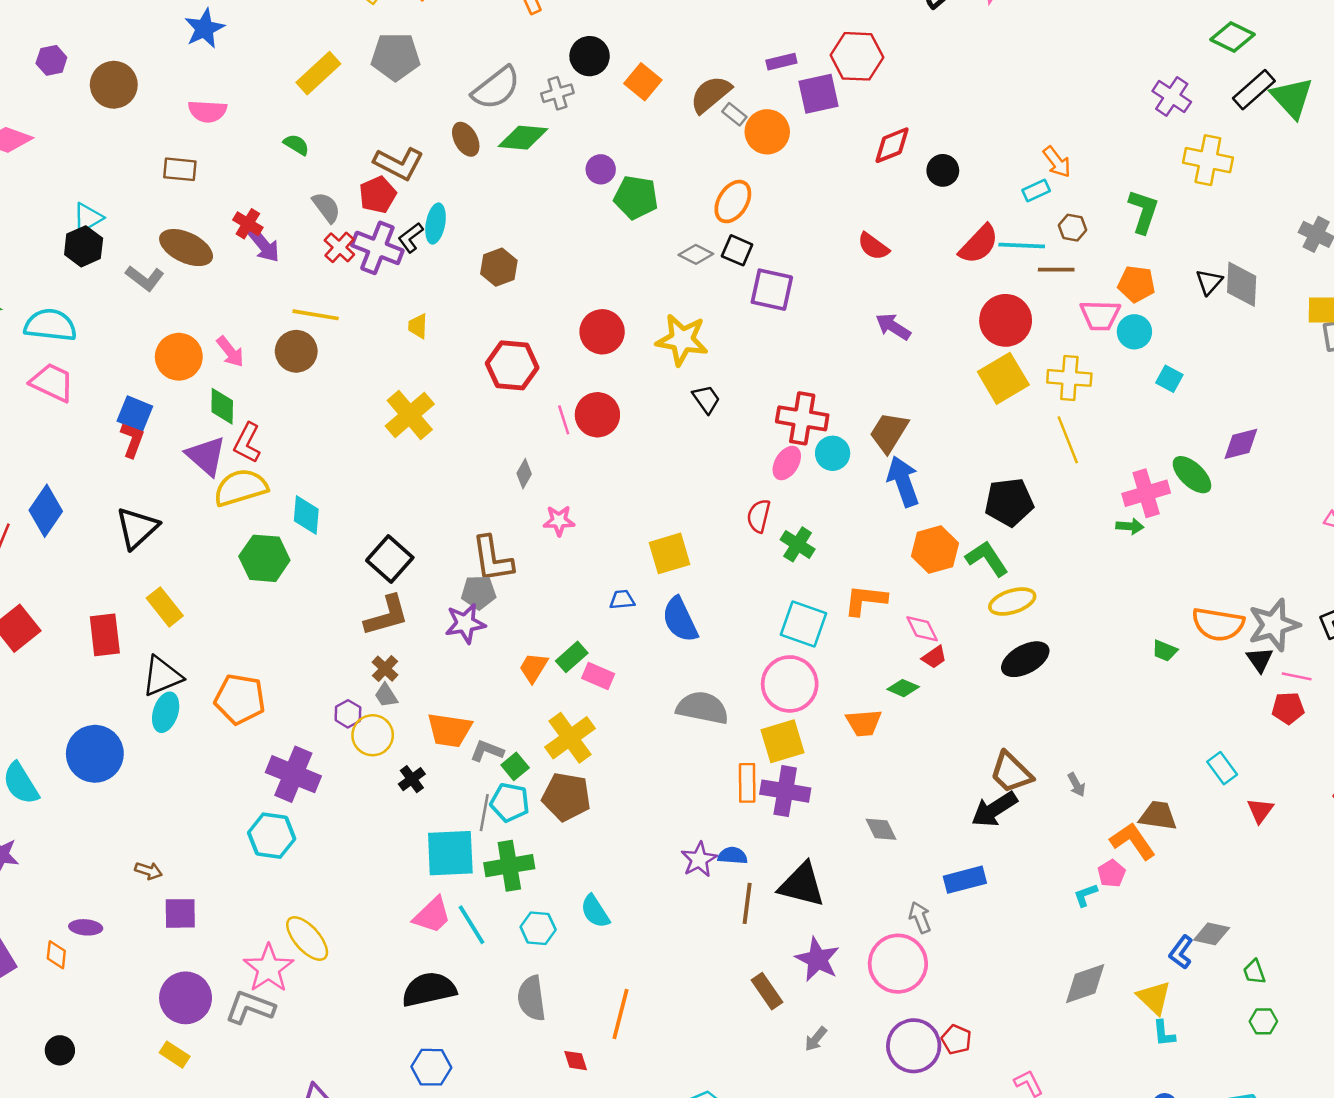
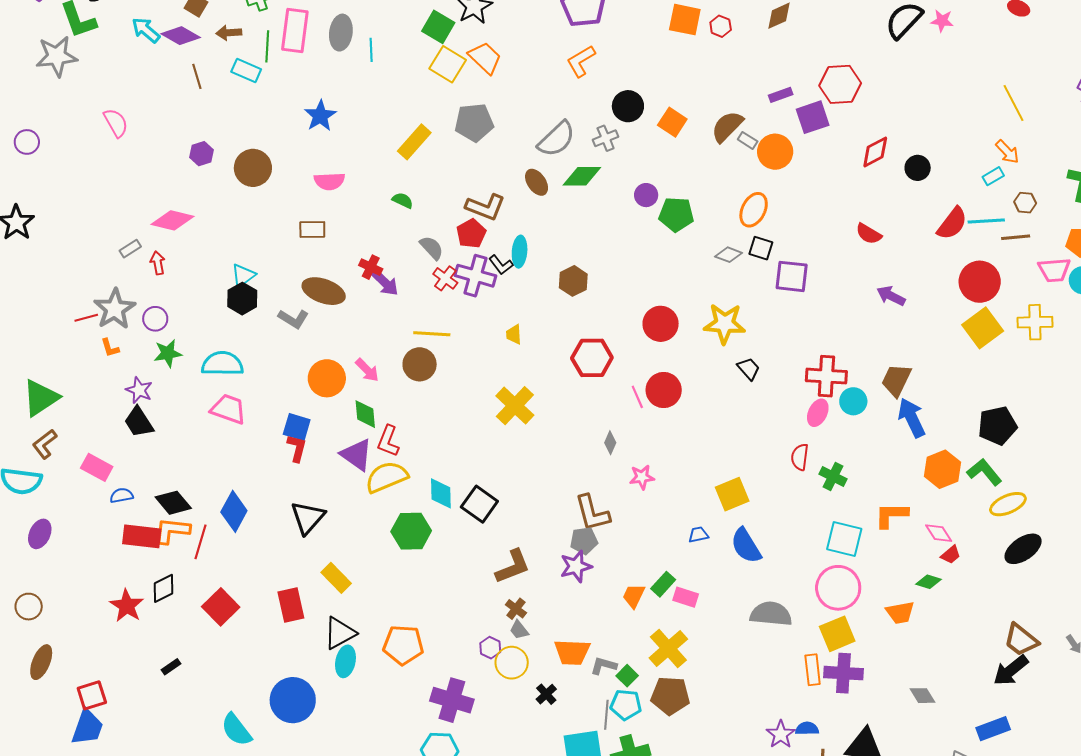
black L-shape: (411, 238) -> (501, 265), turned -85
yellow line: (1068, 440) -> (1013, 103), moved
black square: (390, 559) -> (479, 504), moved

